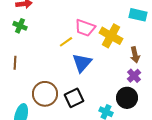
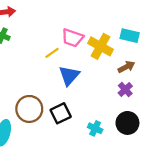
cyan rectangle: (138, 15) -> (130, 36), moved
brown arrow: (135, 55) -> (126, 67), turned -105
black circle: (127, 98) -> (127, 123), moved

